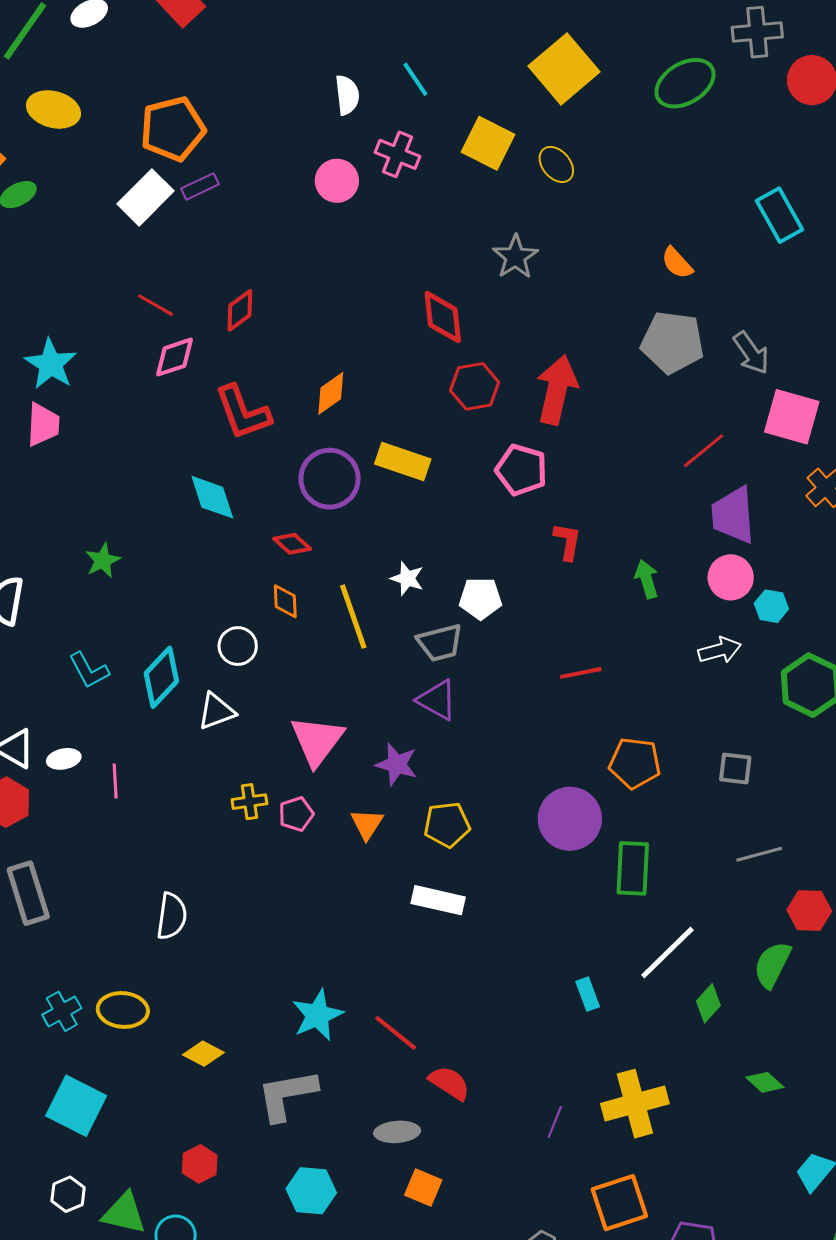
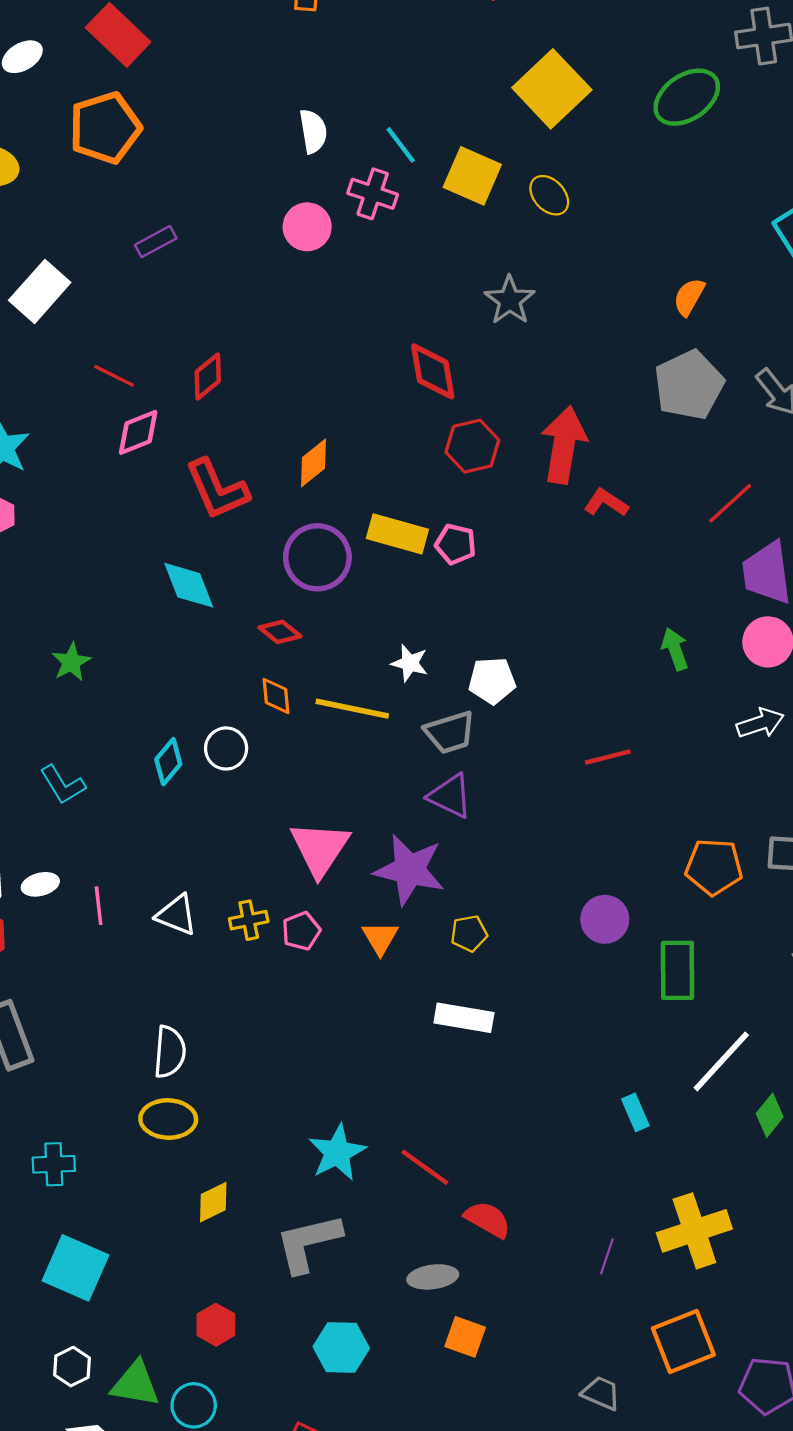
cyan line: (415, 79) -> (401, 145), moved
orange pentagon: (173, 129) -> (105, 128), moved
white rectangle: (146, 197) -> (40, 291), moved
orange semicircle: (677, 263) -> (689, 297), turned 75
gray pentagon: (672, 342) -> (689, 385), turned -30
pink pentagon: (521, 470) -> (455, 544), moved, size x0.7
red L-shape: (567, 541) -> (606, 503), moved, turned -63
yellow line: (353, 617) -> (352, 709), turned -56
cyan diamond: (161, 677) -> (168, 762), moved, size x0.7
white triangle: (216, 711) -> (177, 915), moved, turned 45
orange pentagon: (635, 763) -> (714, 867), moved
purple star: (397, 764) -> (409, 870), size x1.5
purple circle: (570, 819) -> (605, 919), size x0.7
yellow pentagon: (447, 825) -> (469, 933), size x0.7
yellow ellipse: (123, 1010) -> (168, 1119), moved
cyan cross: (62, 1011) -> (54, 1164), turned 30
yellow diamond: (203, 1054) -> (213, 1202), turned -51

